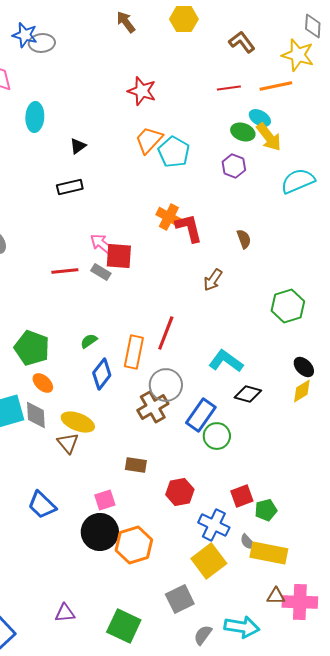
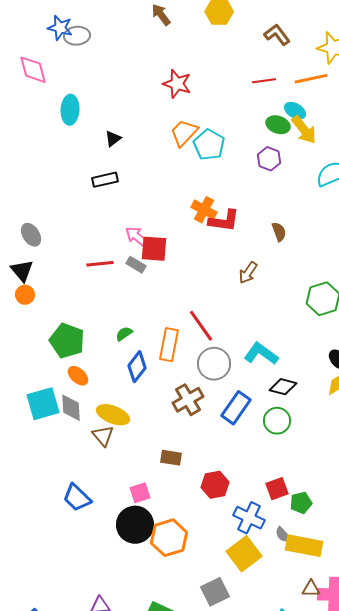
red L-shape: (189, 228) -> (224, 221), turned 112
red line: (166, 333) -> (201, 326), turned -56
gray circle: (166, 385) -> (214, 364), moved
green circle: (217, 436) -> (277, 421), moved

